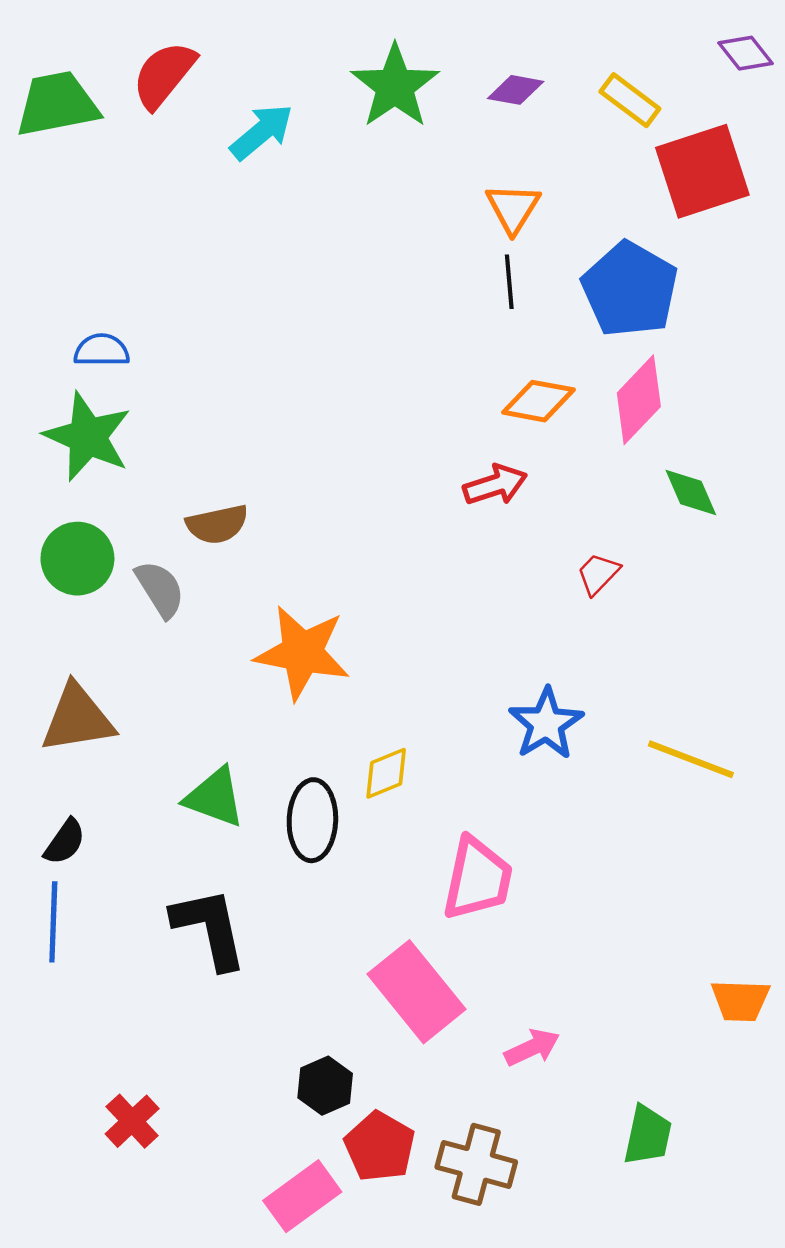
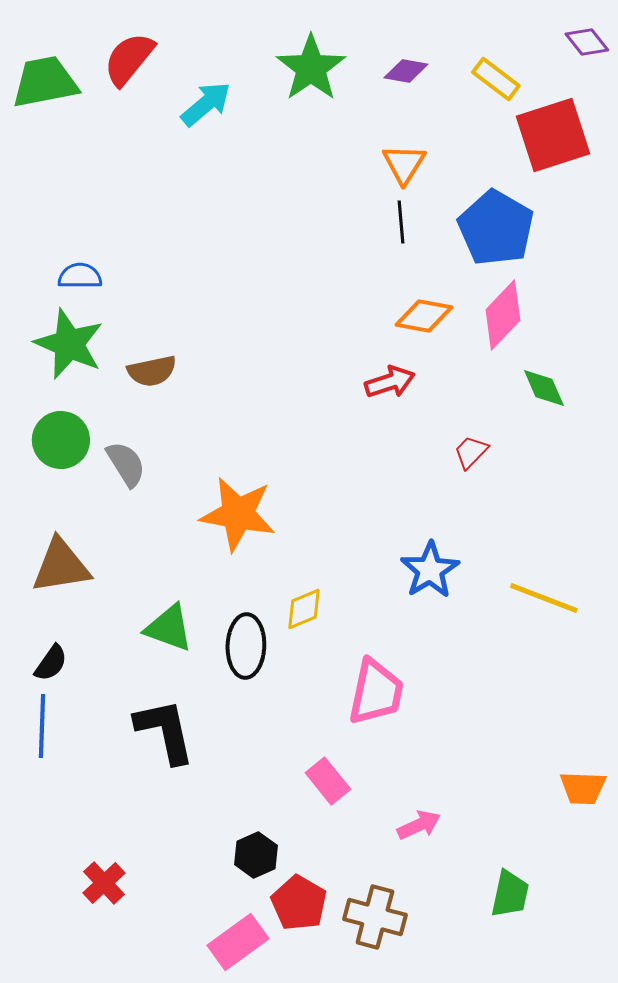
brown semicircle: (217, 524) -> (152, 371), moved
pink rectangle: (417, 992) -> (328, 781), size x0.6

